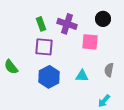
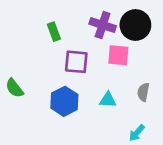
black circle: (103, 19) -> (135, 25), size x1.5
purple cross: (67, 24) -> (103, 25), moved
purple square: (44, 47) -> (76, 62), moved

